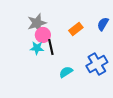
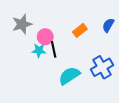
gray star: (37, 23) -> (22, 24), moved
cyan semicircle: (66, 72) -> (69, 76), size x1.5

